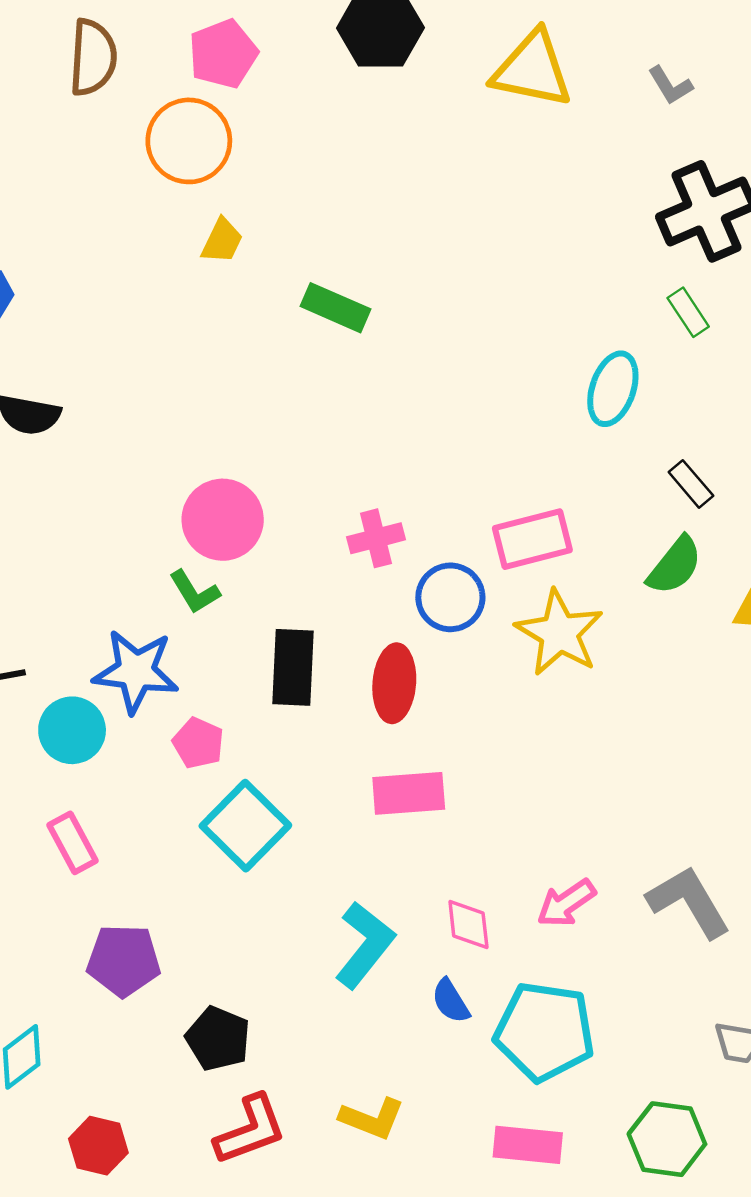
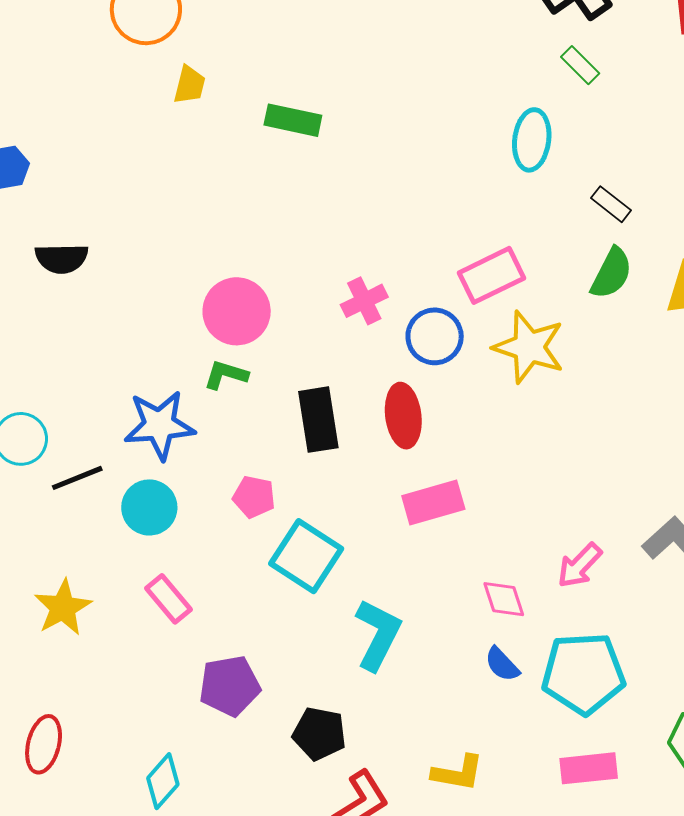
green L-shape: (194, 592) -> (226, 375), turned 150
blue star: (136, 671) -> (159, 425), moved
cyan L-shape: (365, 945) -> (378, 635), moved

